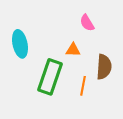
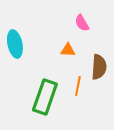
green rectangle: (50, 77) -> (45, 97), moved

